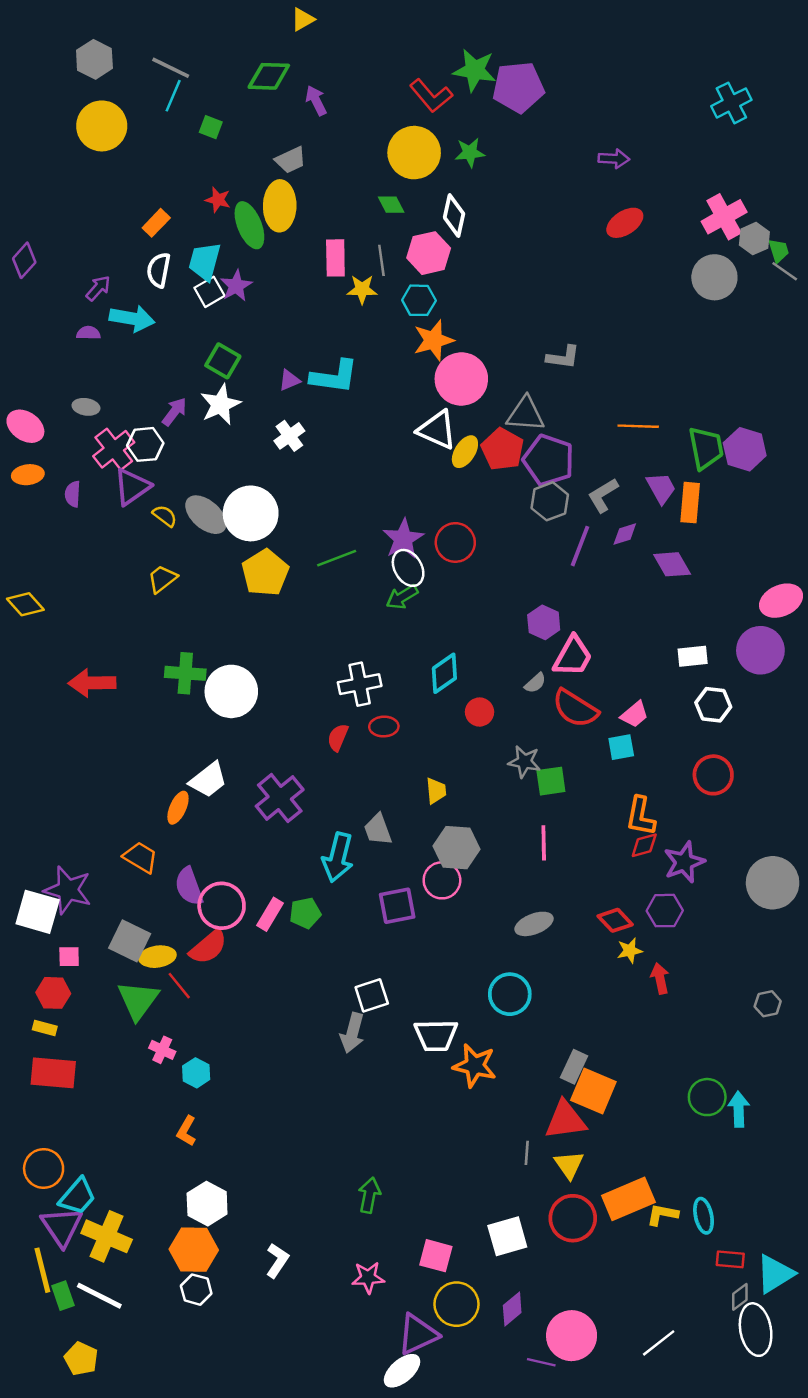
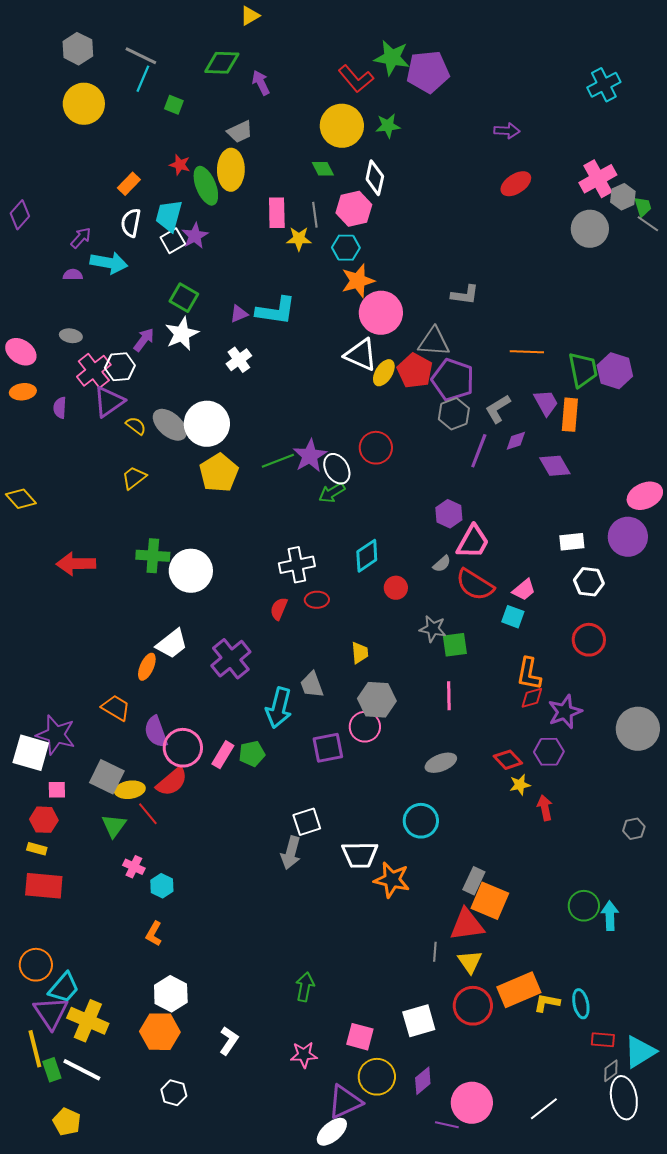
purple star: (403, 539) -> (310, 456), moved
cyan square: (621, 747) -> (513, 617), turned 30
green triangle: (138, 1000) -> (114, 826), size x0.7
white hexagon: (196, 1290) -> (174, 1093), moved

